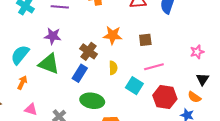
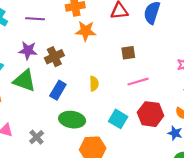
orange star: (113, 35) -> (86, 31), moved
brown cross: (89, 51) -> (54, 57), moved, turned 30
cyan square: (134, 86) -> (118, 119), moved

